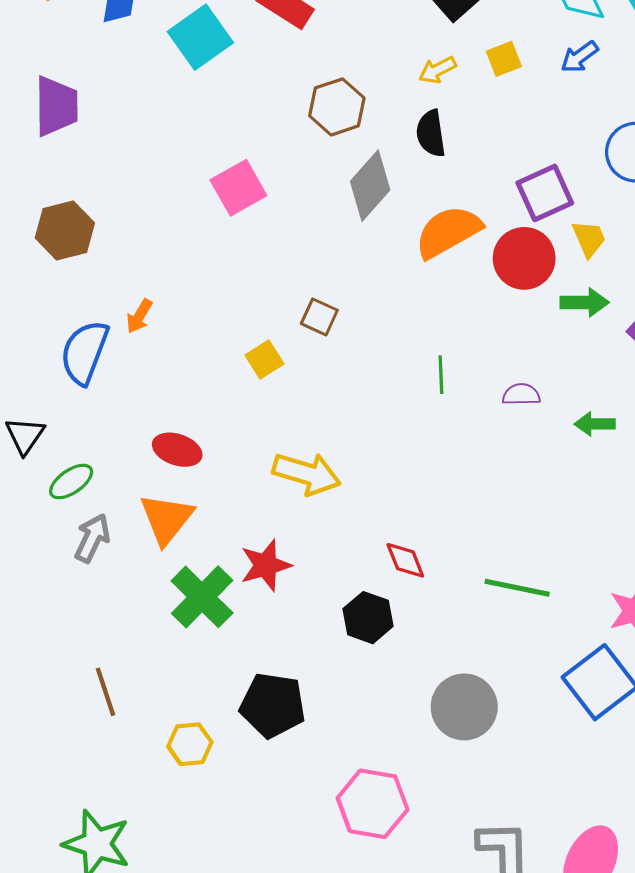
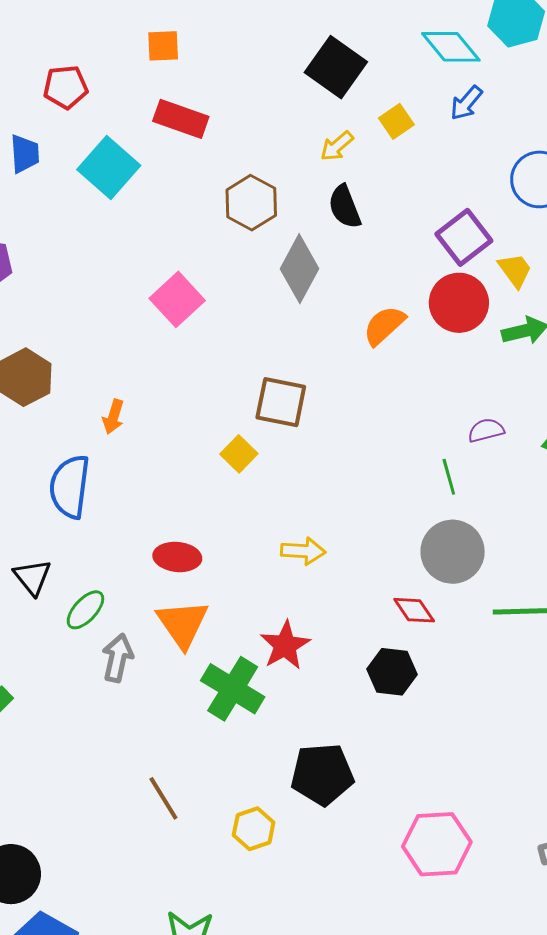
orange semicircle: (448, 232) -> (384, 326), moved, size x0.7
orange arrow: (139, 316) -> (113, 417), moved
brown square: (319, 317) -> (281, 402), size x1.5
green line: (441, 375) -> (449, 477), moved
yellow arrow: (307, 474) -> (303, 551), size x0.7
gray circle: (464, 707) -> (453, 552), moved

